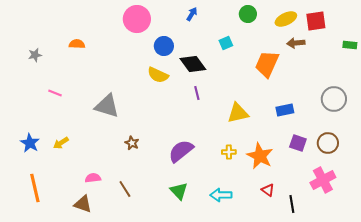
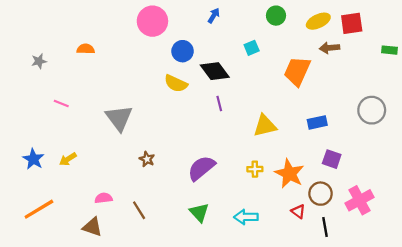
gray triangle: (107, 106) -> (119, 118), turned 36
brown circle: (328, 143) -> (321, 194), moved
orange line: (35, 188) -> (39, 209), turned 72

